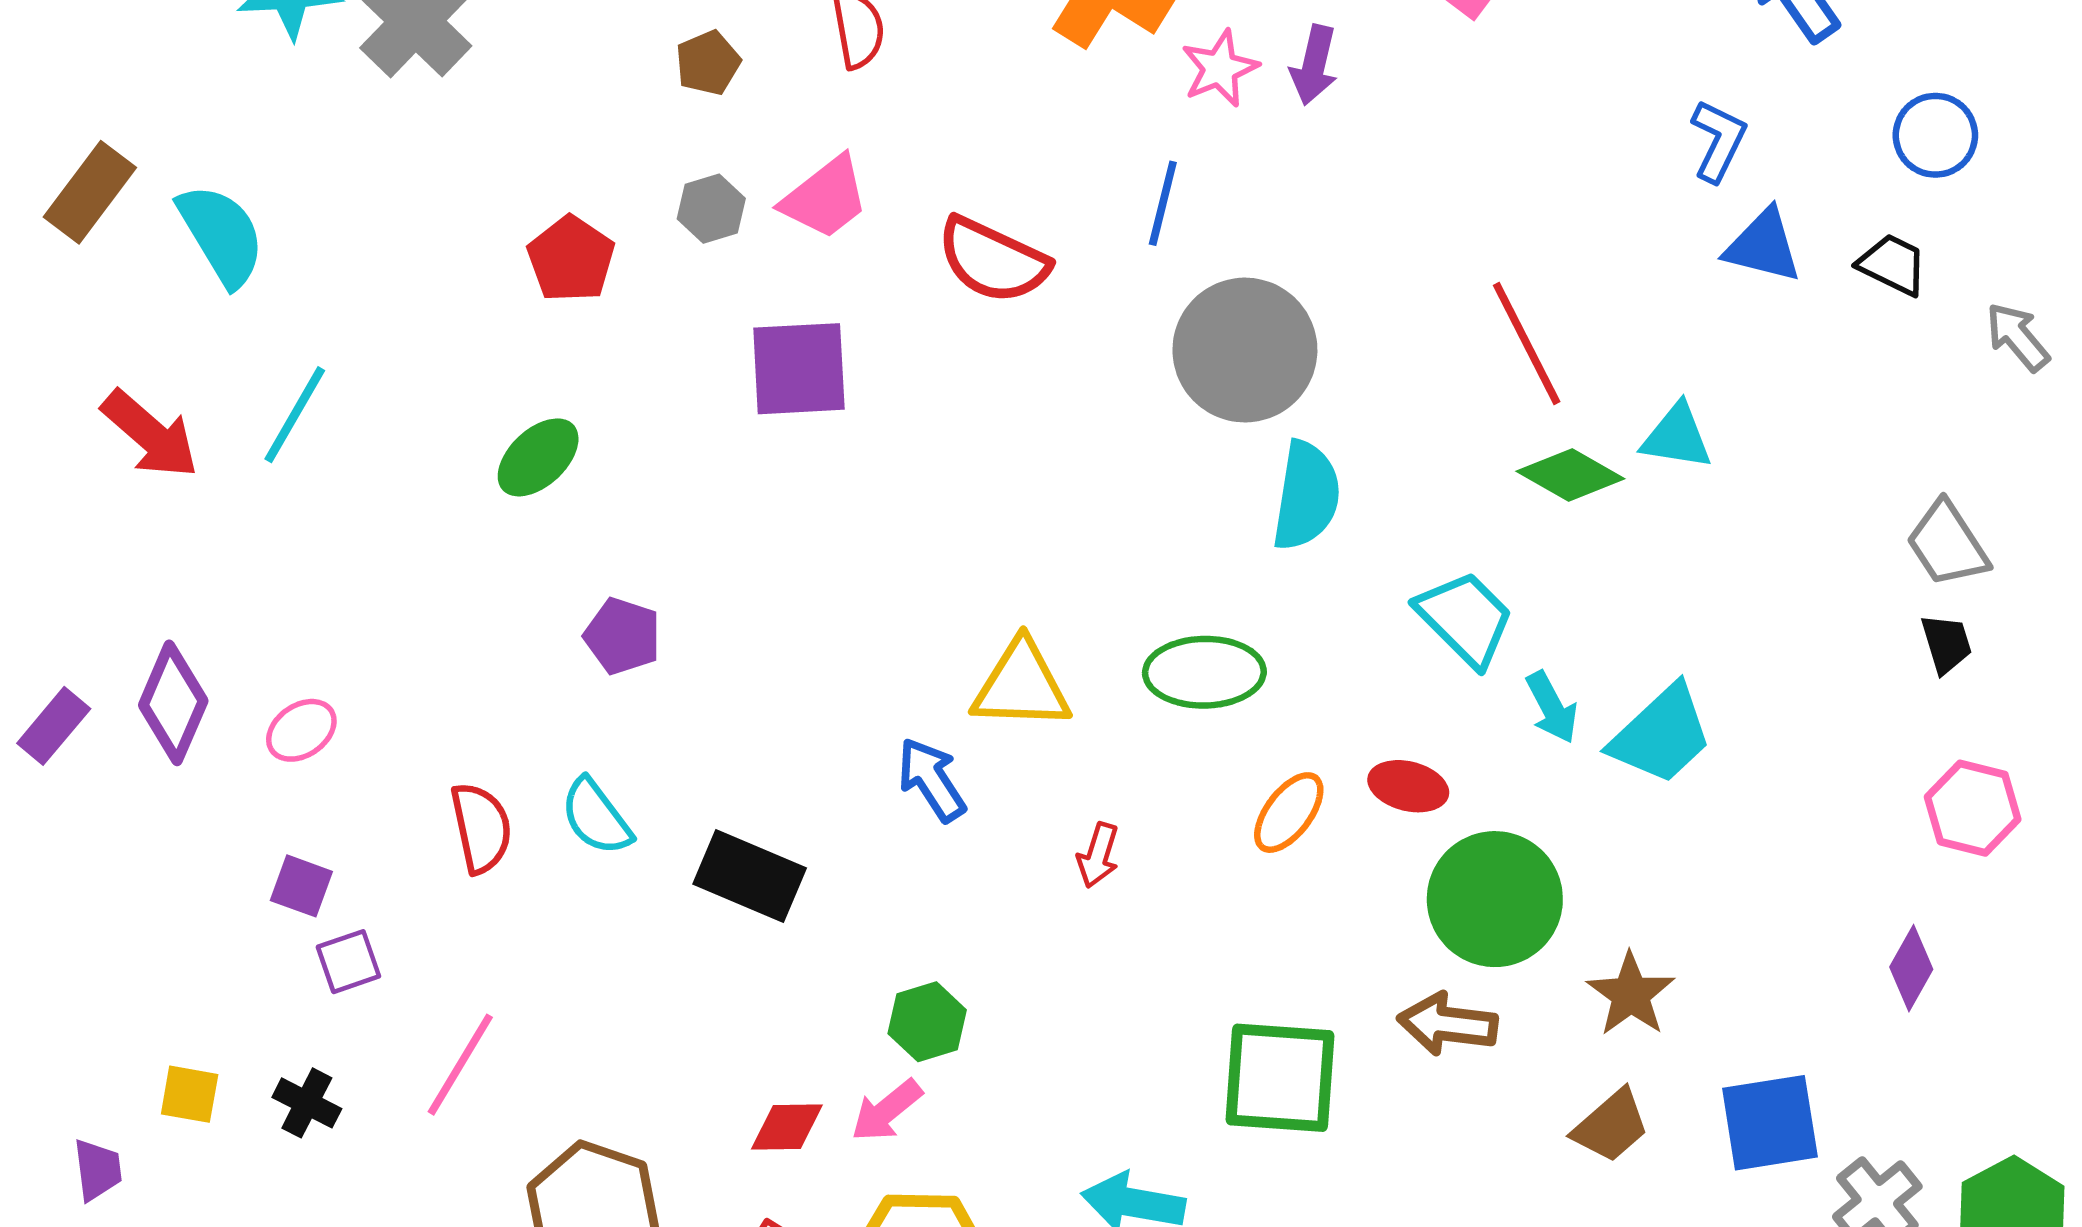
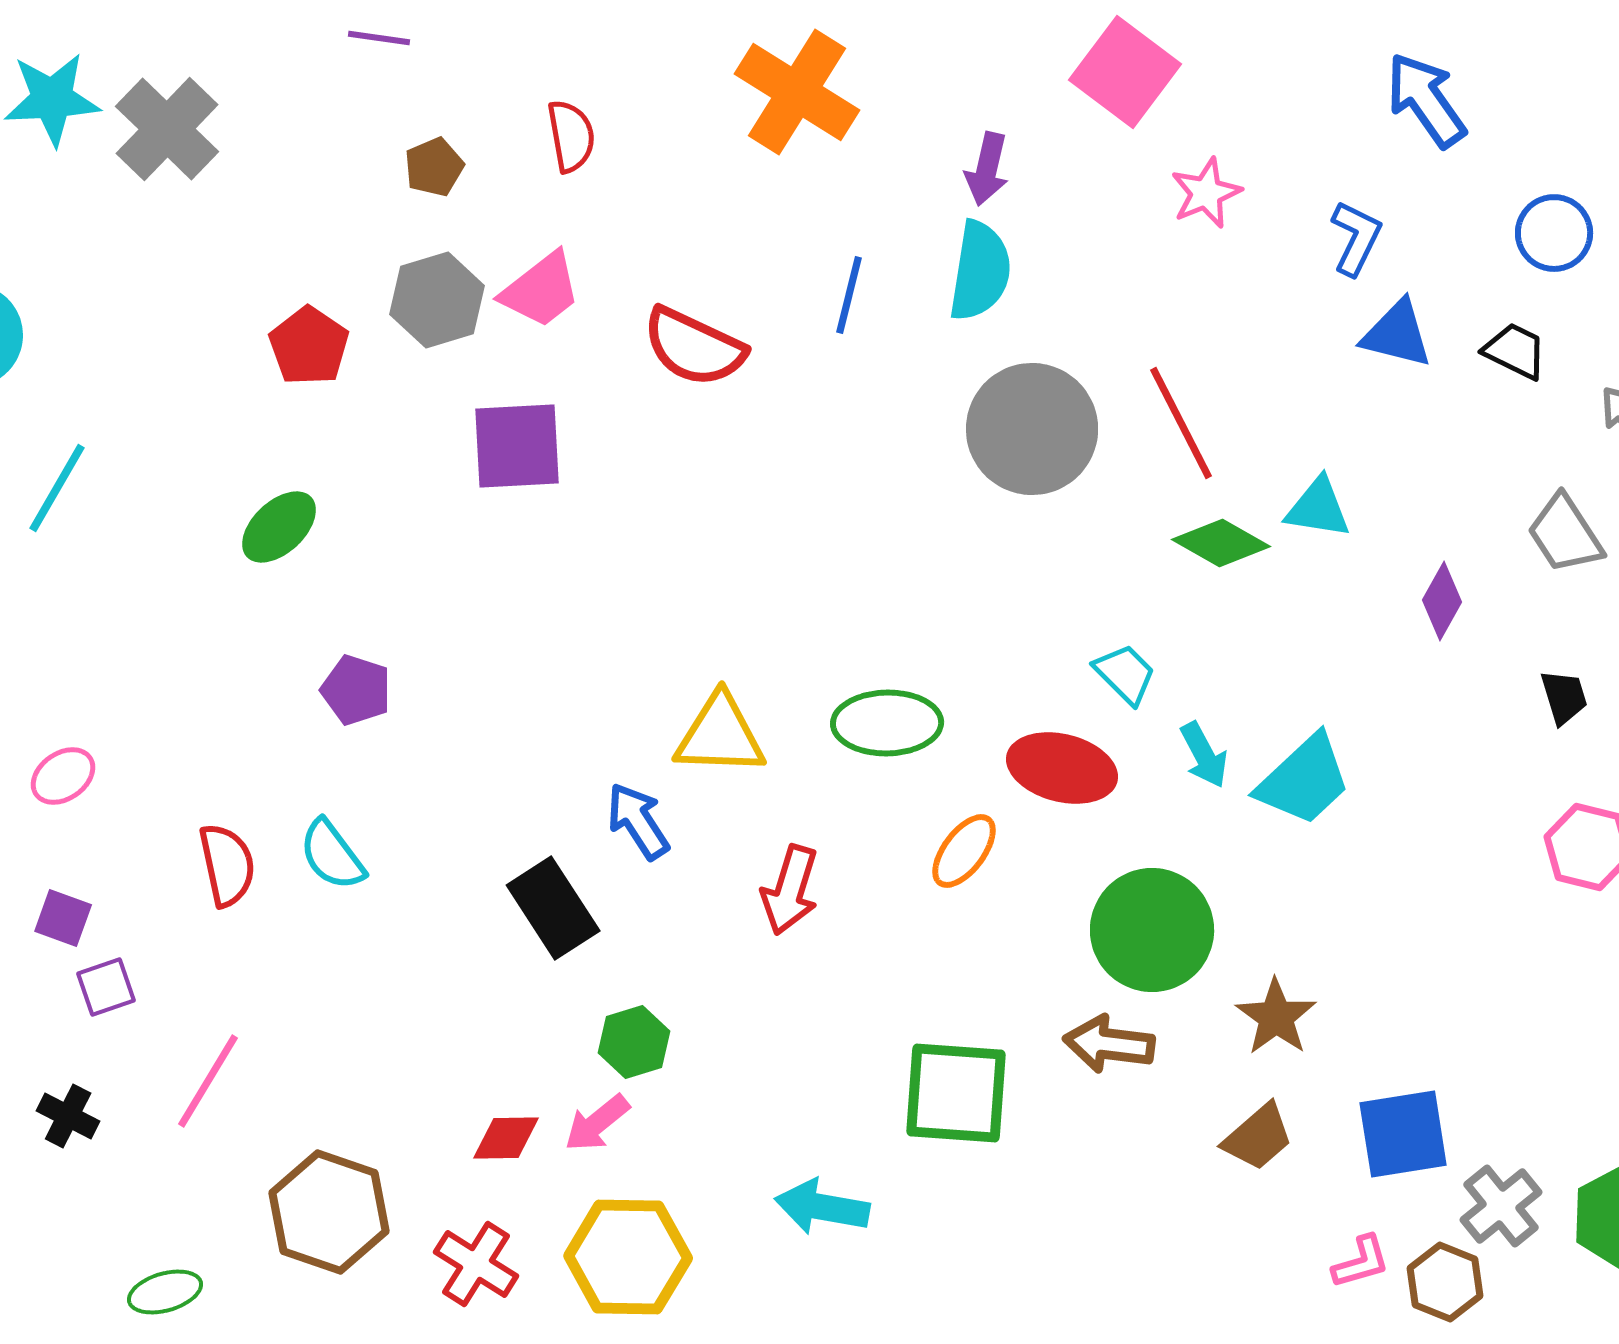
pink star: (1220, 68) -> (1206, 193), moved
gray hexagon: (711, 209) -> (437, 300), size x1.5
gray circle: (1245, 350) -> (1032, 429), moved
cyan semicircle: (1306, 496) -> (980, 271), moved
gray trapezoid: (1947, 544) -> (1565, 534), moved
cyan trapezoid: (1465, 619) -> (1125, 674), size x0.7
red ellipse: (1408, 786) -> (1062, 768), moved, size x1.5
red arrow: (1098, 855) -> (790, 890), size x1.5
black rectangle: (750, 876) -> (553, 908), moved, turned 34
purple diamond: (1911, 968) -> (1442, 601), moved

